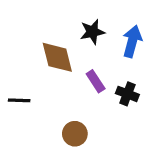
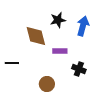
purple rectangle: (96, 81) -> (60, 51), turned -56
black cross: (127, 94) -> (79, 69), moved

